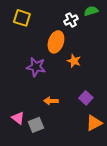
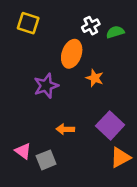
green semicircle: (91, 11) -> (115, 32), moved
purple star: (36, 67) -> (46, 86), turned -30
purple square: (86, 98) -> (110, 125), size x1.5

